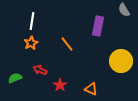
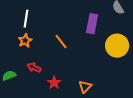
yellow circle: (121, 61) -> (117, 46), moved
orange triangle: (91, 89) -> (85, 87), turned 48

